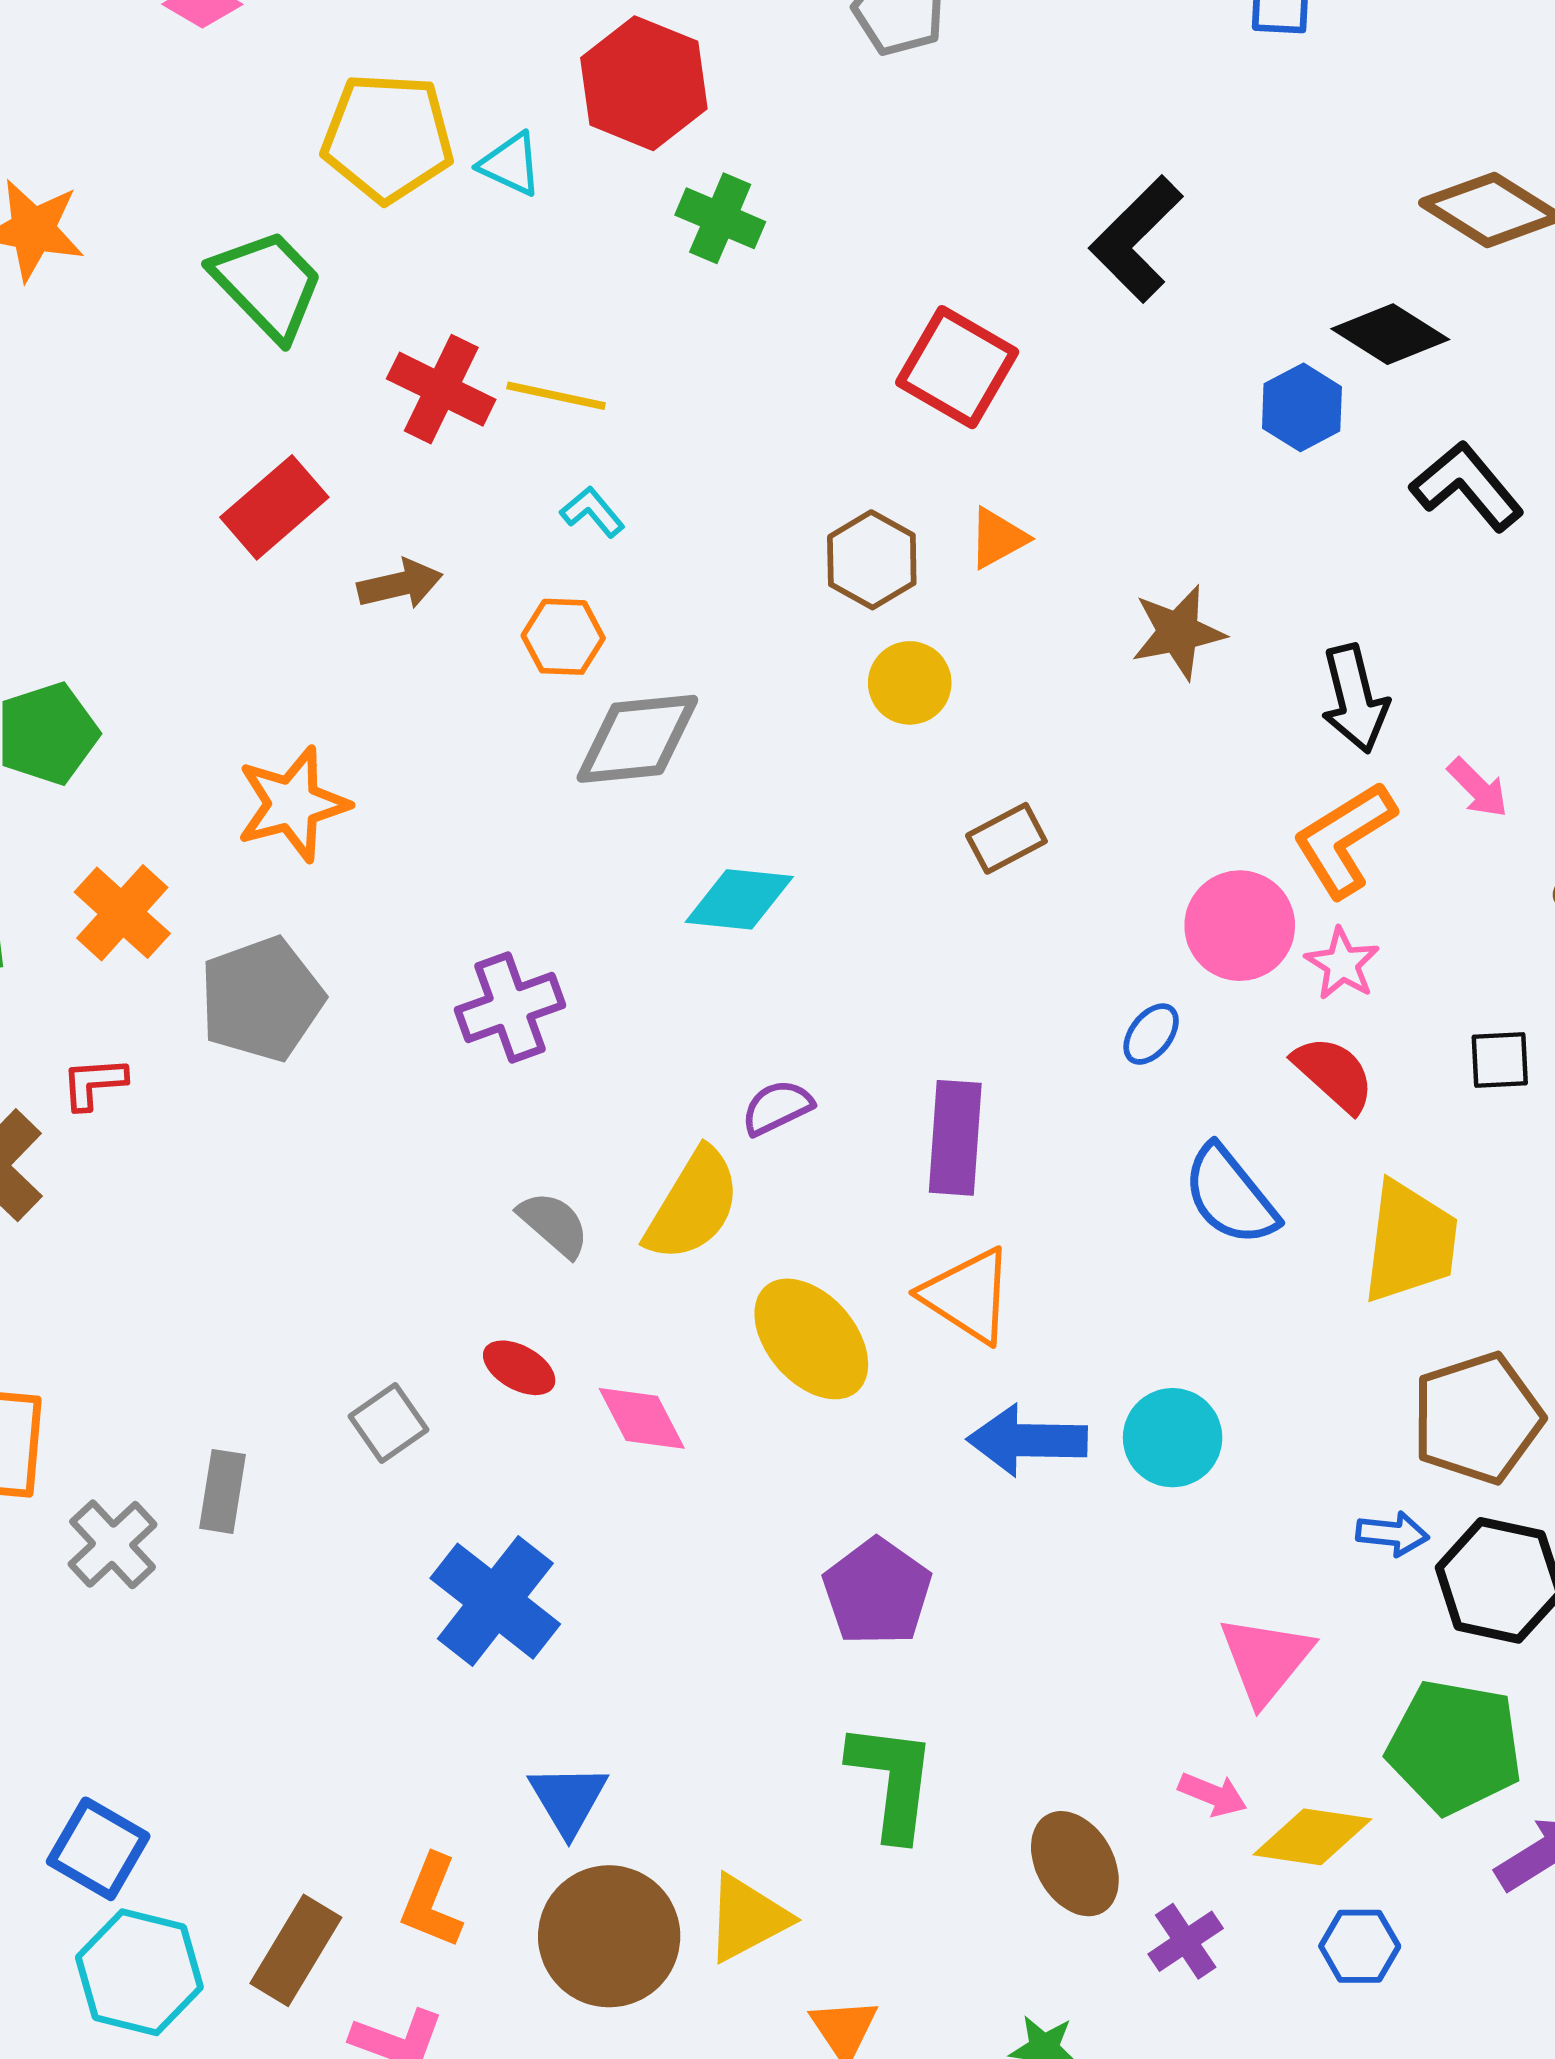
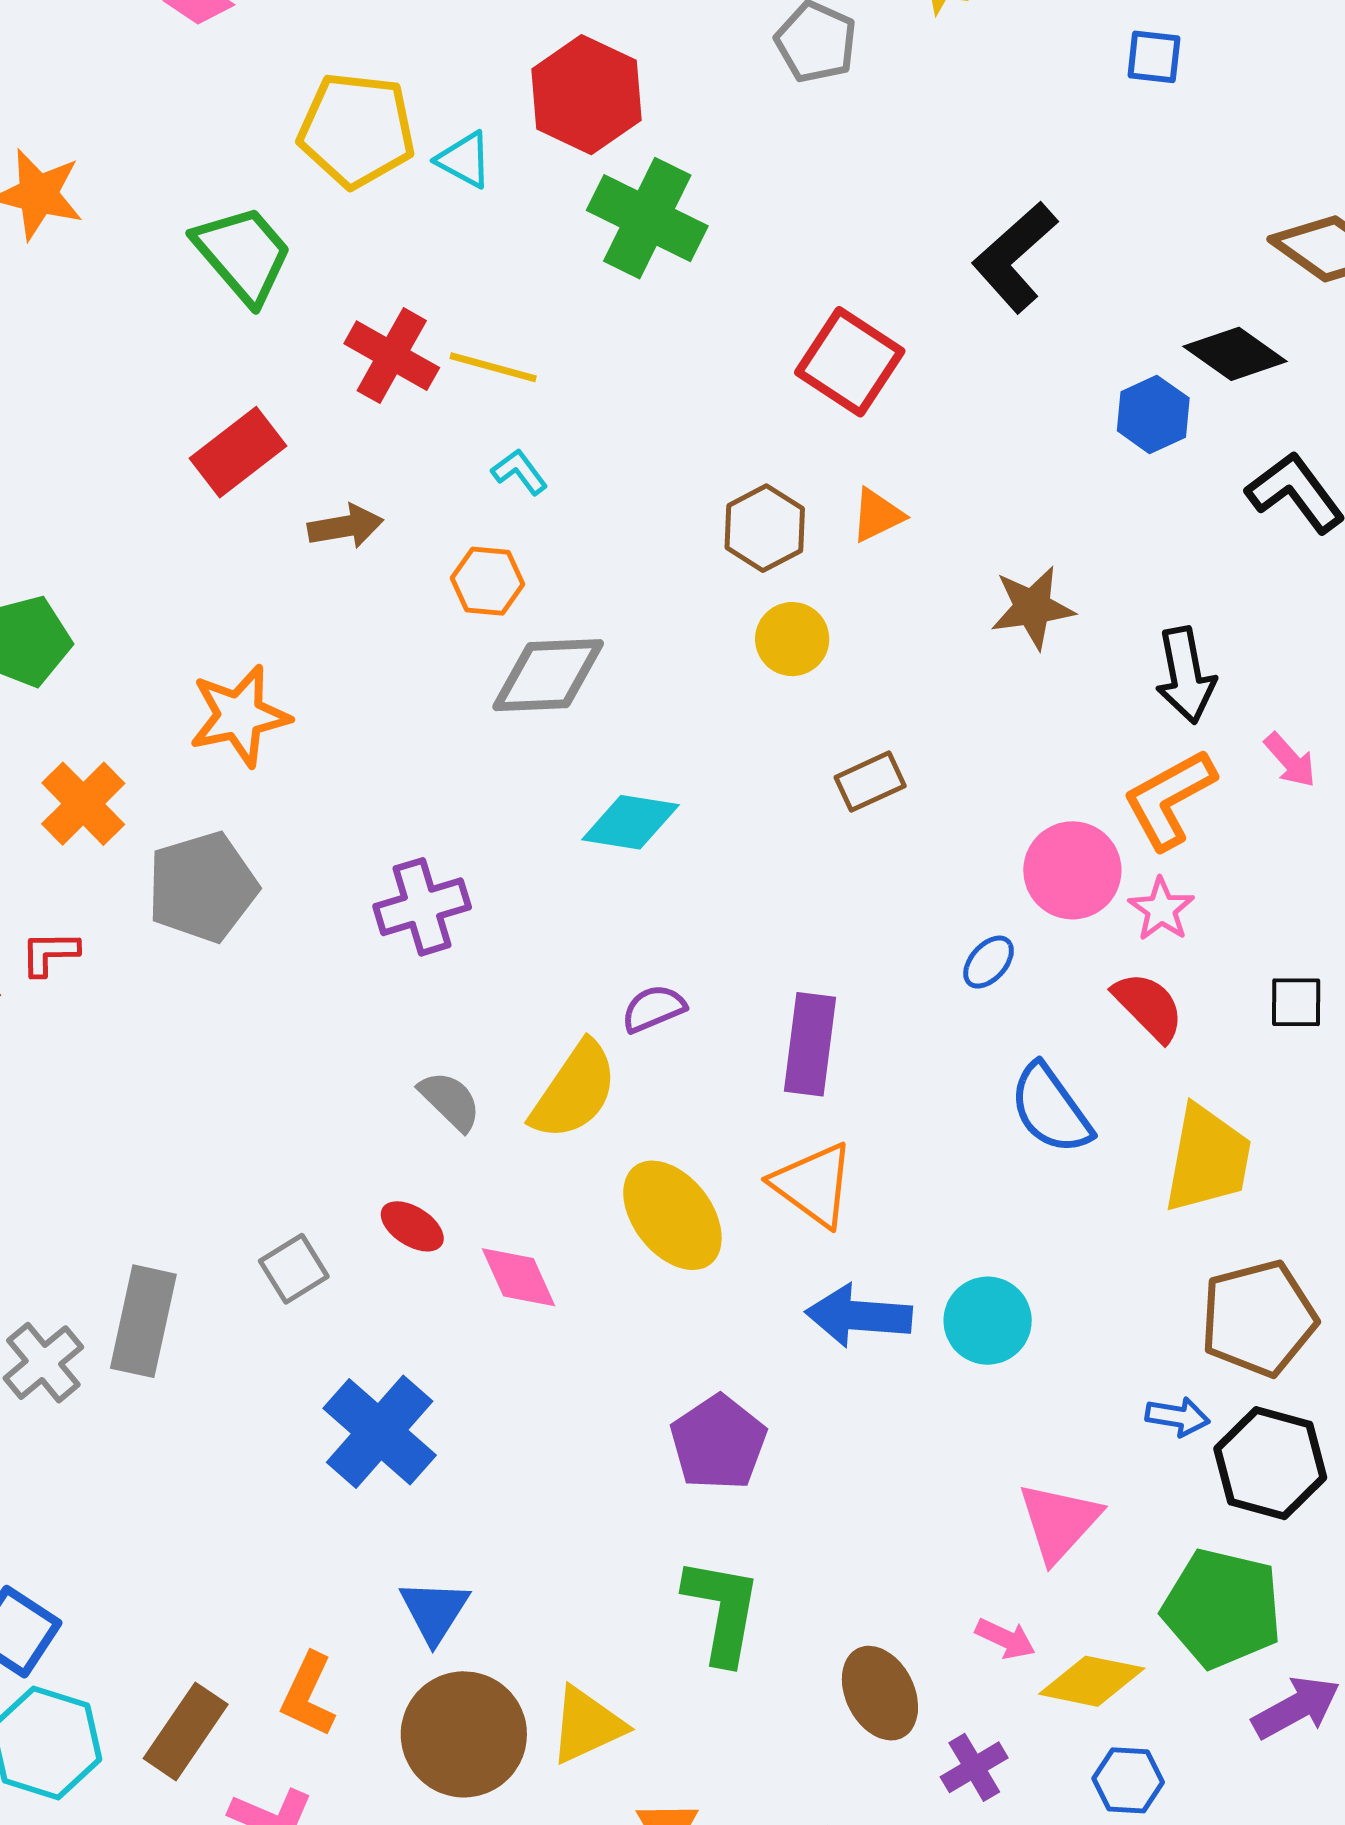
green cross: (720, 218) -> (647, 218), size x1.5
gray rectangle: (222, 1491) -> (143, 1321), size x1.5

